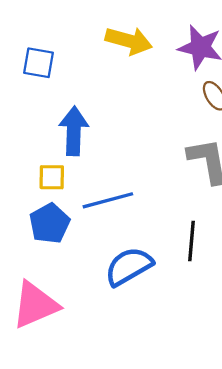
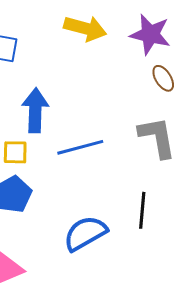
blue line: (108, 200) -> (80, 147), moved

